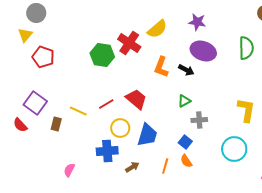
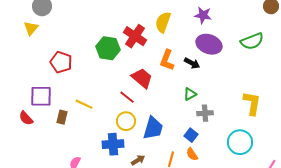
yellow semicircle: (157, 29) -> (163, 22), turned 150
green semicircle: (246, 48) -> (252, 41), turned 70
red pentagon: (43, 57) -> (61, 62), moved
red trapezoid: (136, 99) -> (142, 78), moved
purple square: (35, 103) -> (41, 96), turned -35
red line: (106, 104) -> (127, 97), moved, turned 70

